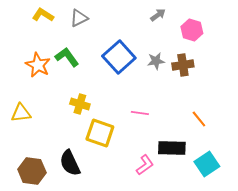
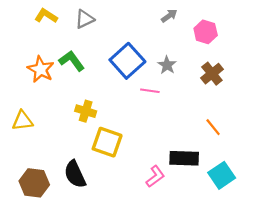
gray star: (156, 61) -> (167, 65), turned -30
brown cross: (183, 65) -> (212, 74), moved, turned -30
pink line: (140, 113) -> (150, 91), moved

